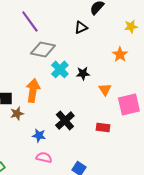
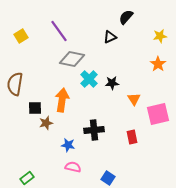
orange star: (120, 54) -> (158, 64), moved
black cross: (65, 120) -> (94, 130), turned 36
red rectangle: (103, 127) -> (132, 137), turned 72

